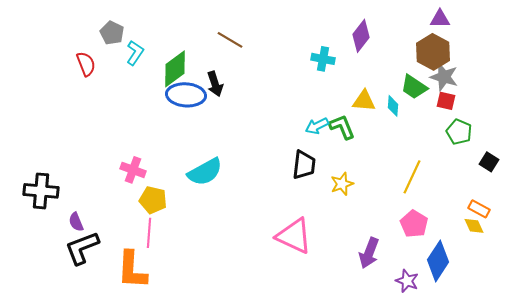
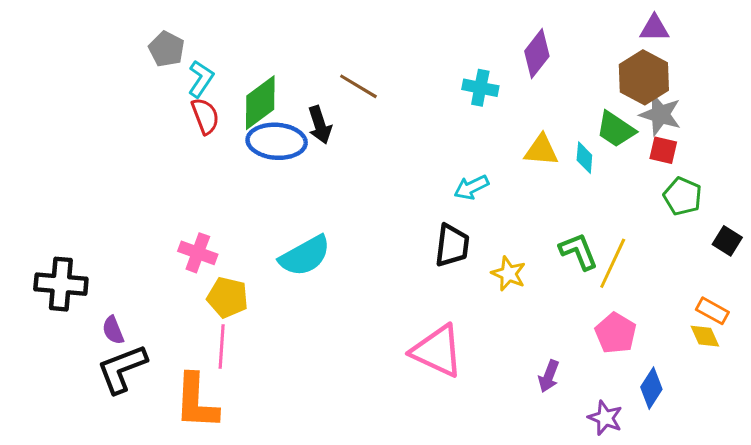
brown line: (230, 40) -> (358, 86), moved
red semicircle: (86, 64) -> (205, 116), moved
green L-shape: (342, 127) -> (579, 251), moved
yellow star: (342, 184) -> (509, 274), turned -30
purple arrow: (369, 253) -> (549, 376), size x0.7
blue diamond: (438, 261) -> (651, 388), size x0.7

